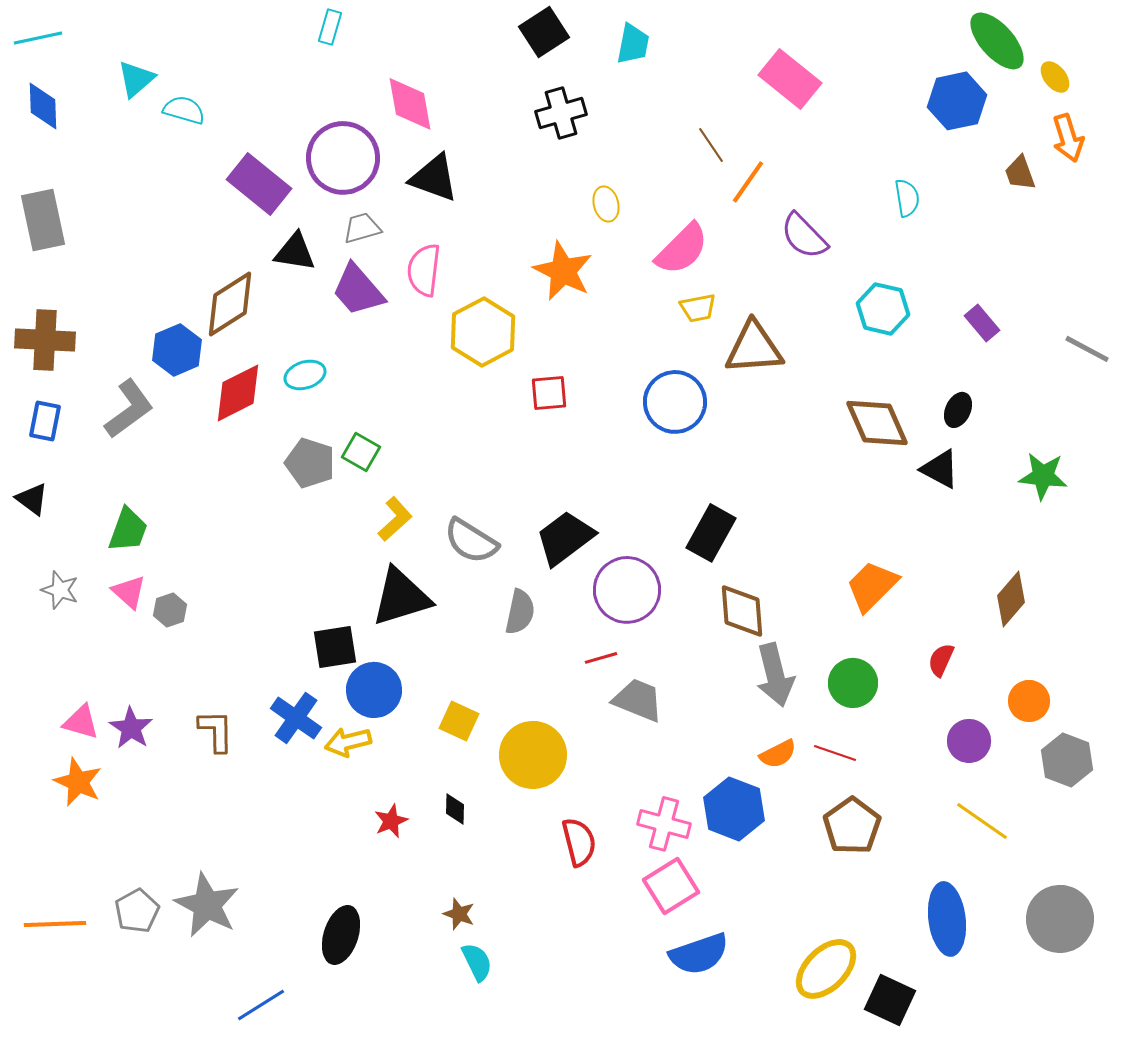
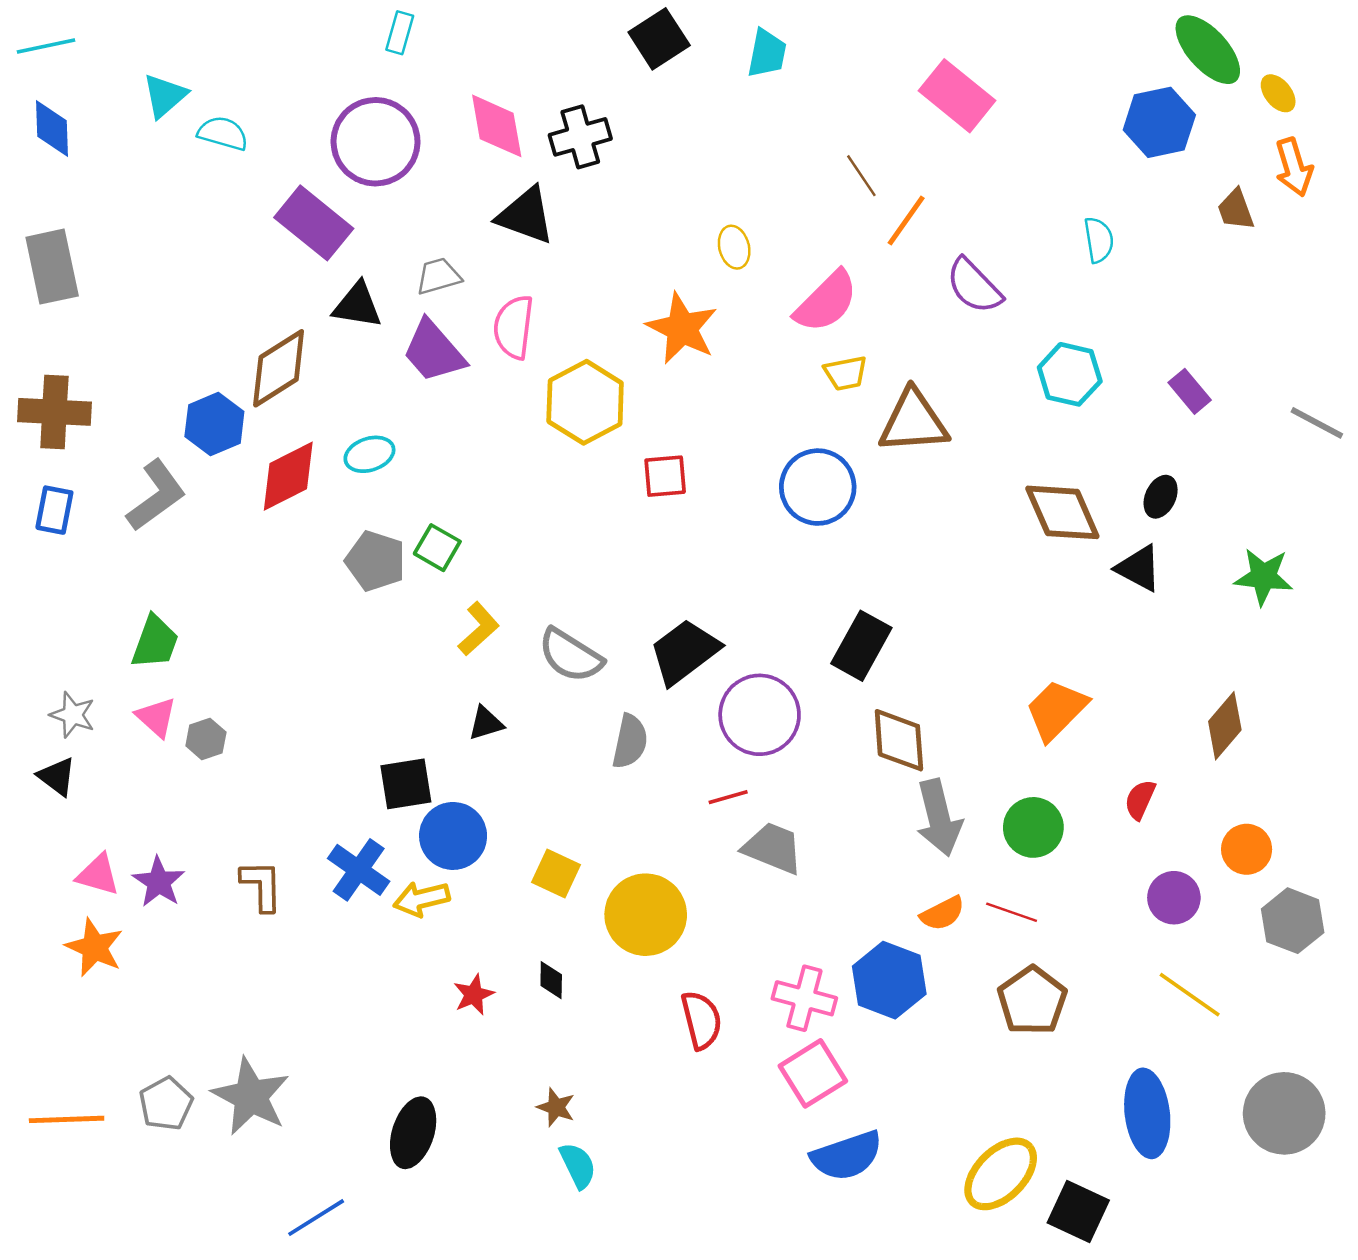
black cross: (561, 113) -> (580, 137), moved
purple circle: (343, 158) -> (376, 142), moved
black triangle: (32, 499) -> (57, 777), moved
black triangle: (401, 597) -> (486, 723), size x0.5

